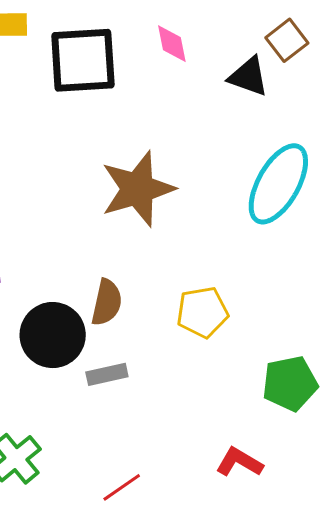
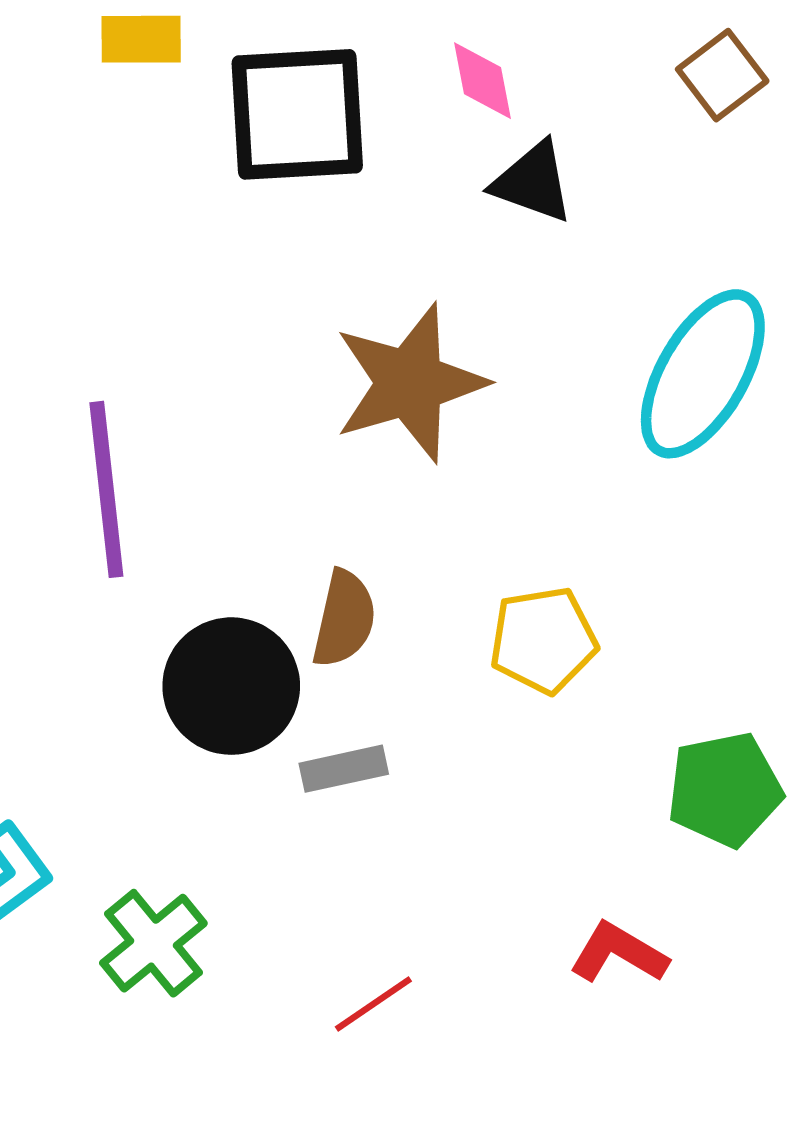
black triangle: (248, 77) -> (533, 182), moved

